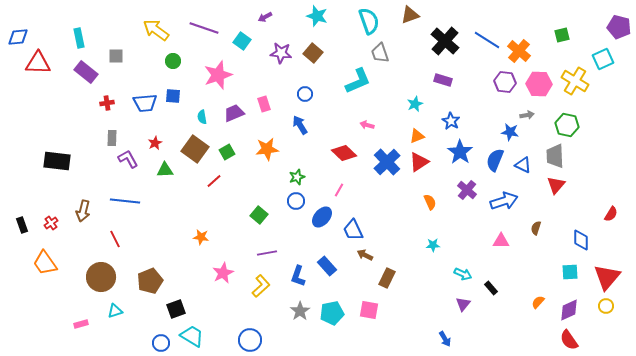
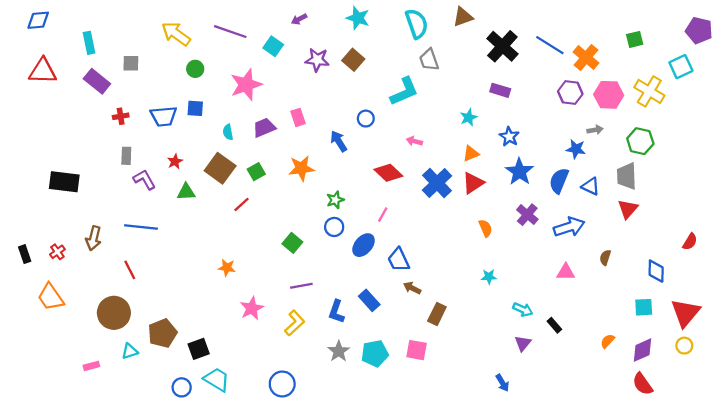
blue diamond: (18, 37) -> (38, 20), moved
blue circle: (305, 94) -> (366, 119), moved
brown pentagon: (150, 281) -> (162, 333), moved

